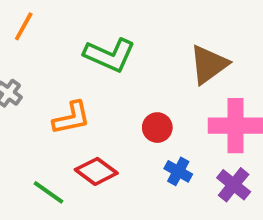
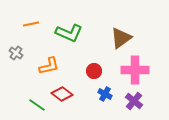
orange line: (24, 26) -> (31, 24), moved, turned 49

